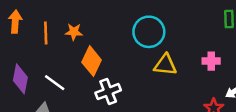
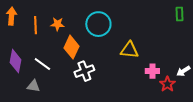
cyan circle: (149, 32) -> (98, 24), moved
pink cross: (211, 61) -> (152, 71), moved

